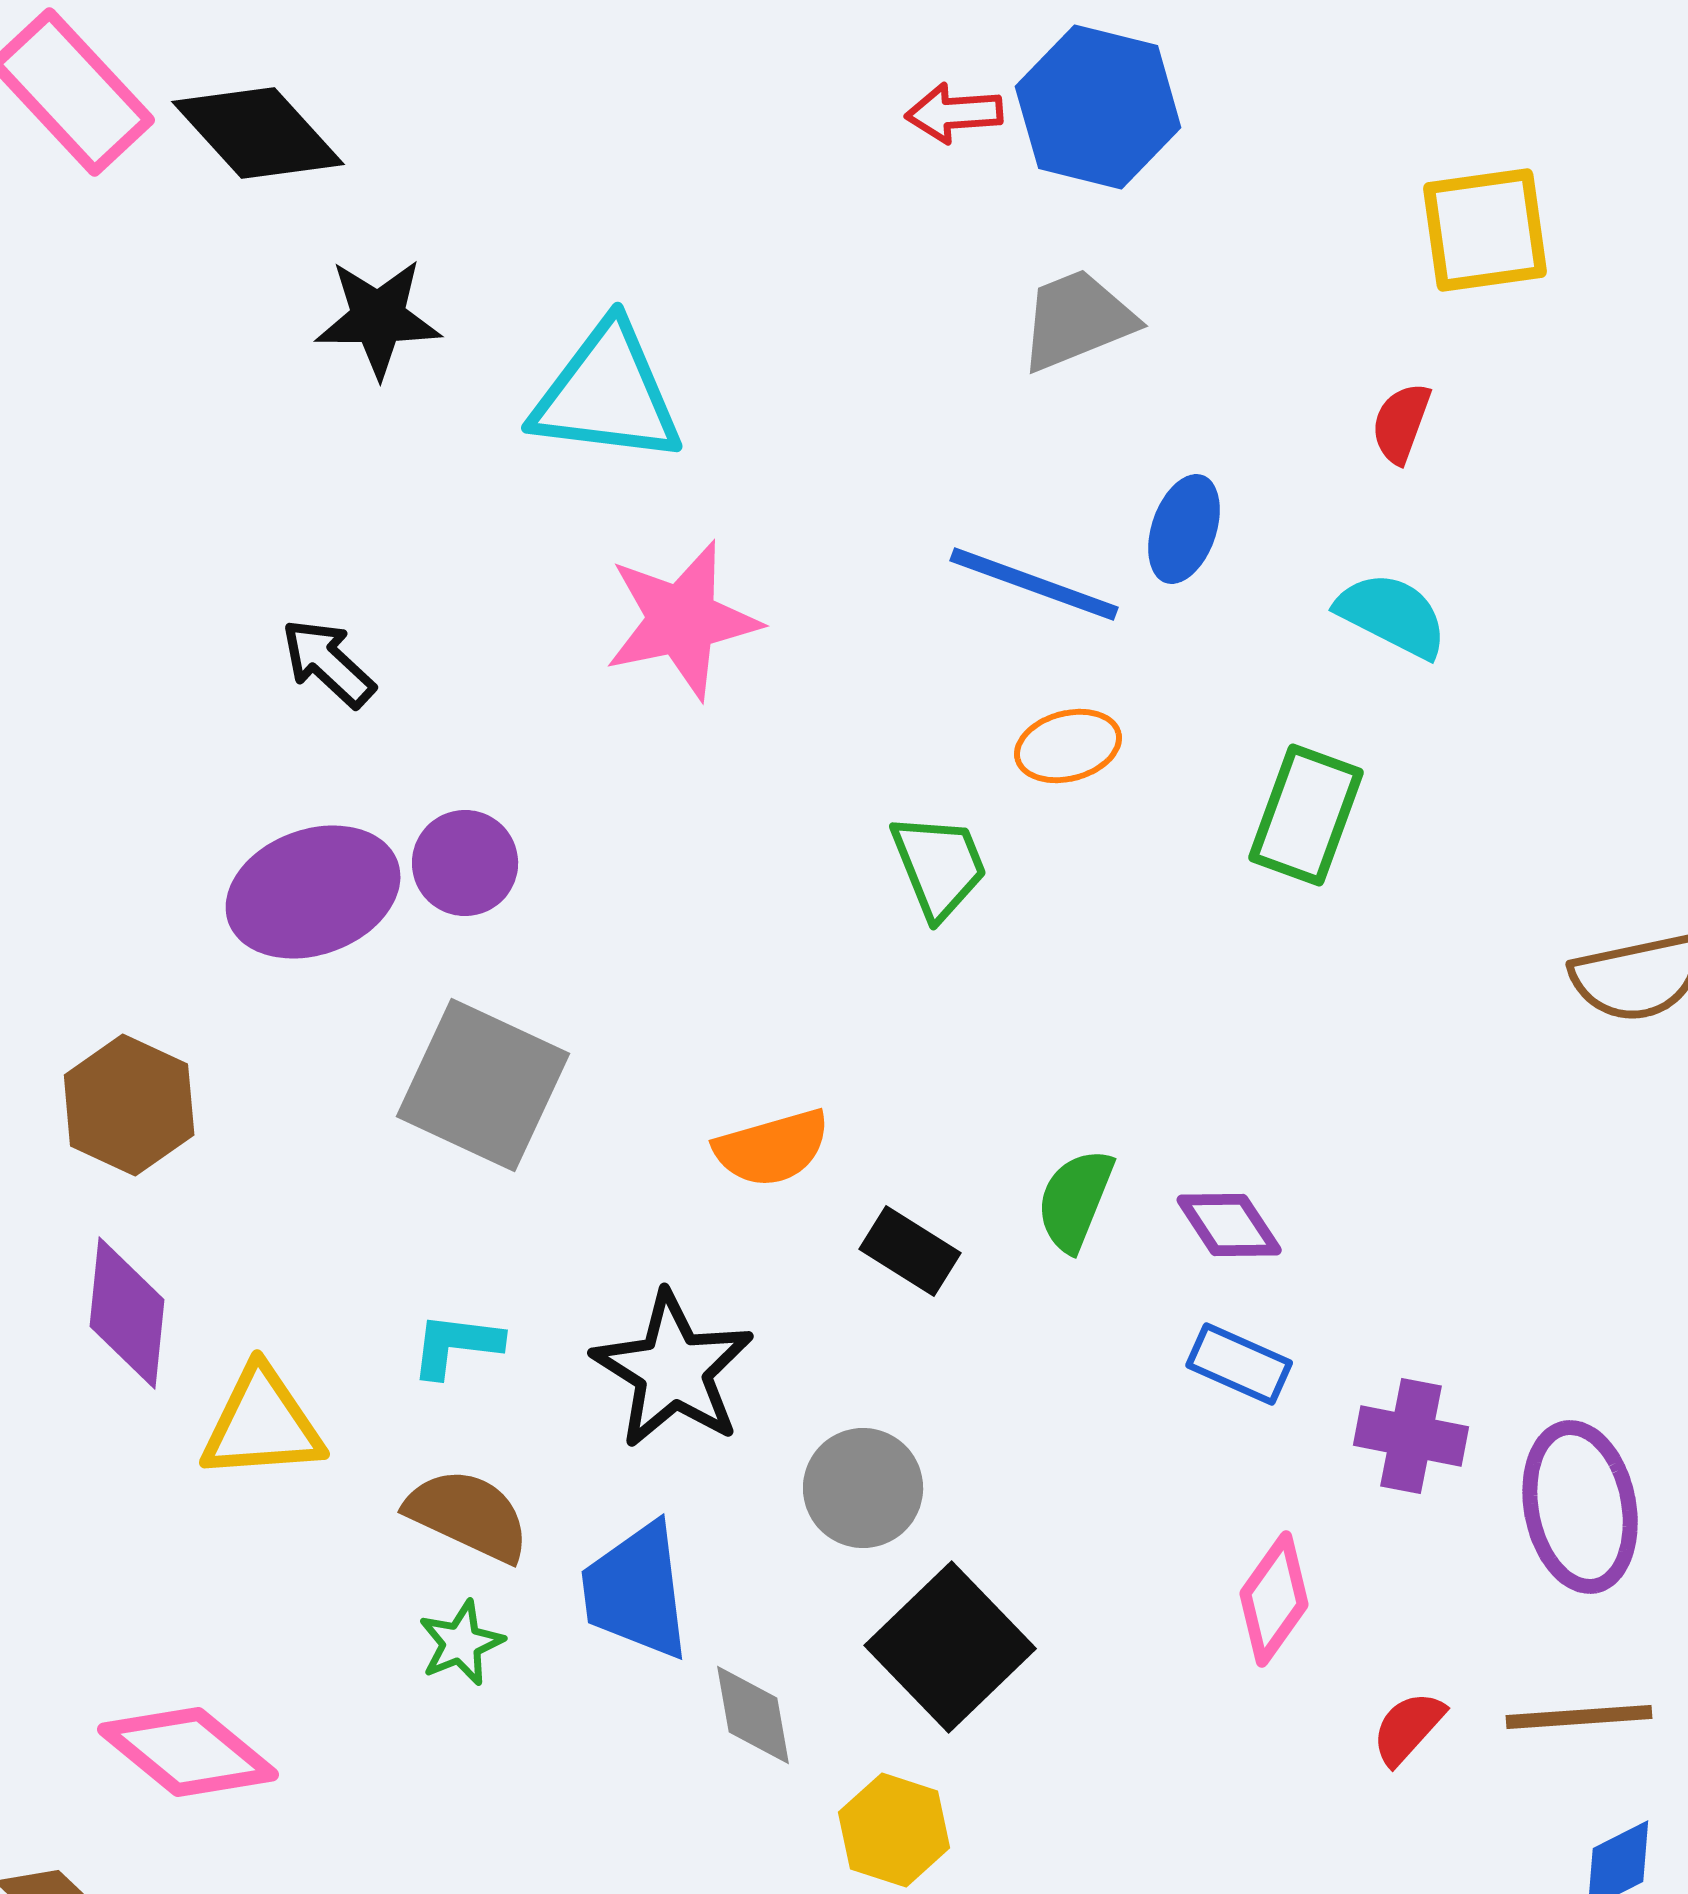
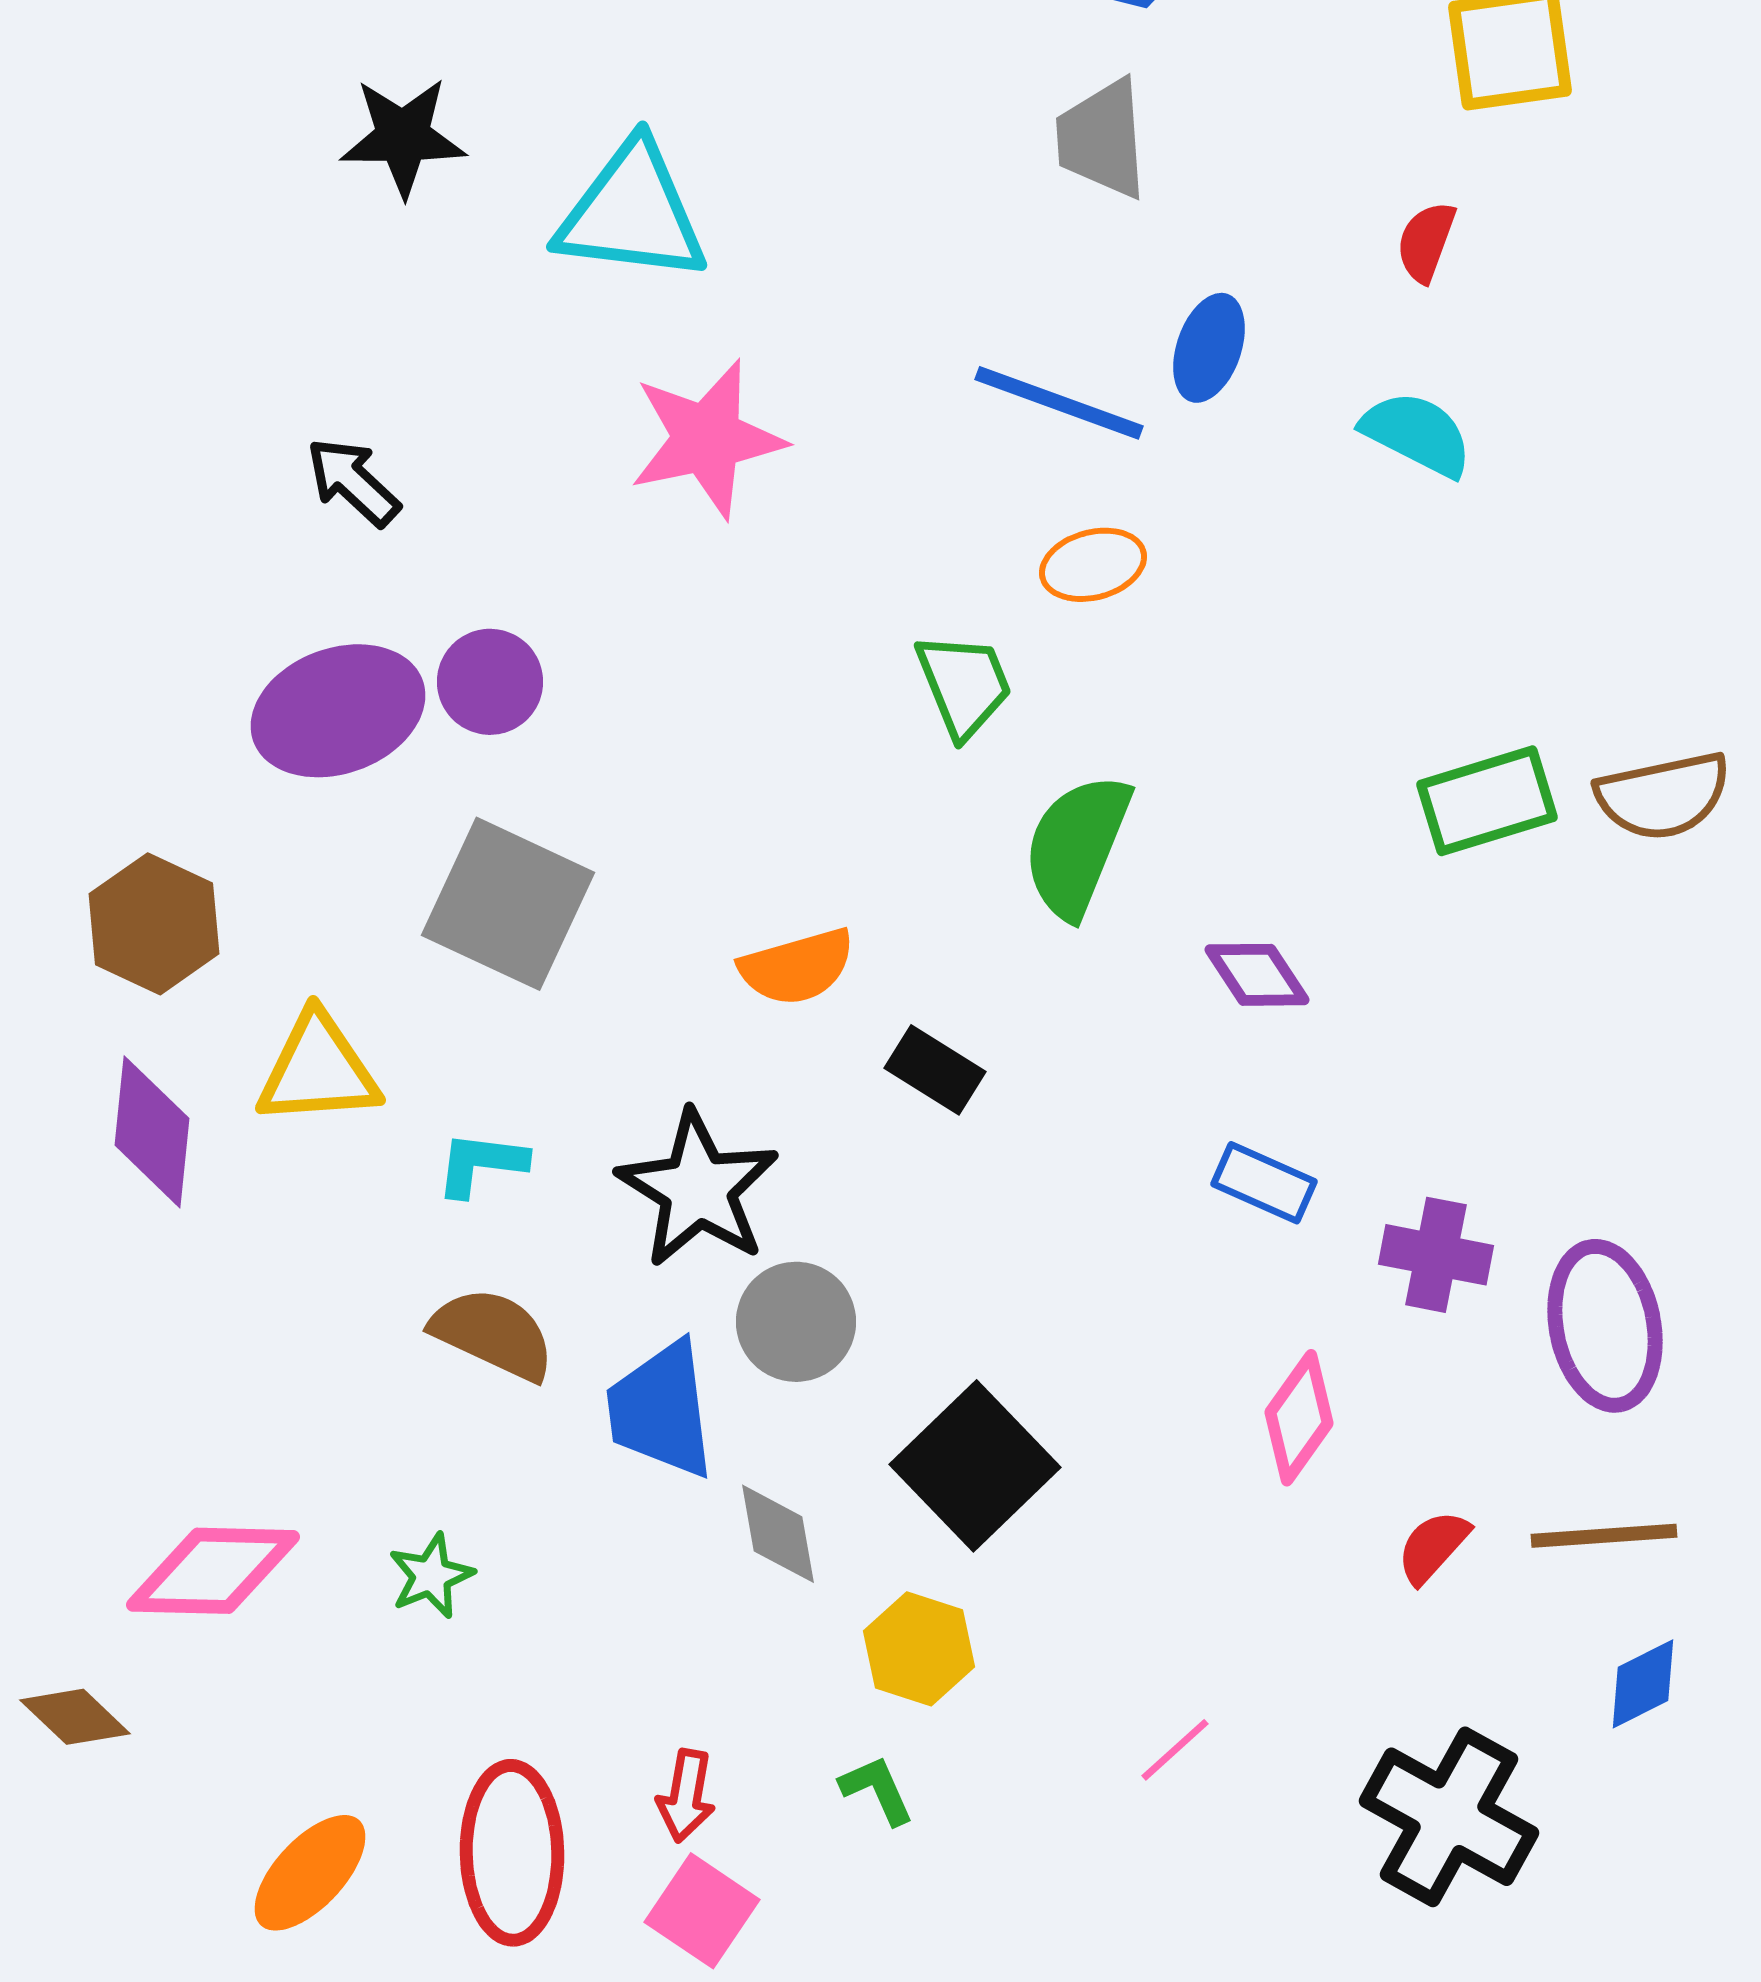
gray trapezoid: (1077, 320) -> (1102, 139), turned -72
green rectangle: (1306, 815) -> (1487, 801), moved, turned 53
green semicircle: (1075, 1200) -> (1077, 846), moved, size x1.4
purple diamond: (1229, 1225) -> (1257, 975), moved
yellow triangle: (262, 1424) -> (318, 1070), moved
gray circle: (863, 1488) -> (796, 1322), moved
green star: (461, 1643) -> (431, 1576), moved
pink diamond: (188, 1752) -> (213, 1571), turned -38

